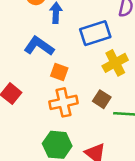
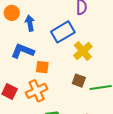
orange cross: (64, 102) -> (37, 91), moved

